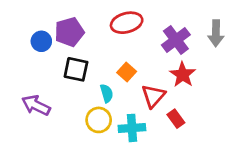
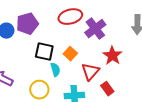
purple cross: (176, 40) -> (95, 29), moved
black square: (76, 69) -> (44, 52), moved
yellow circle: (99, 120) -> (39, 90), moved

